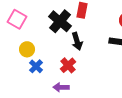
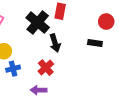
blue cross: (36, 66) -> (13, 69), turned 32

